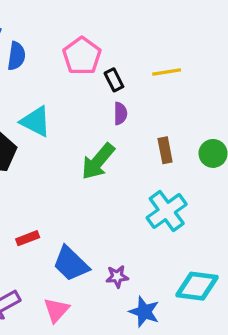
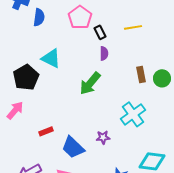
brown rectangle: (165, 150) -> (141, 74), moved
purple star: (117, 277) -> (103, 137), moved

